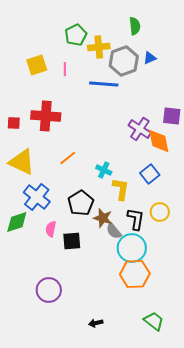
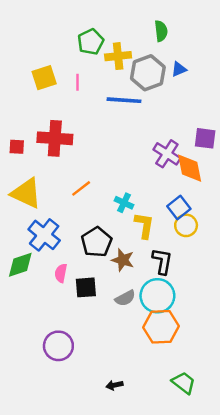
yellow circle: (160, 212) -> (186, 225), moved
gray semicircle: (114, 231) -> (125, 298), moved, turned -78

